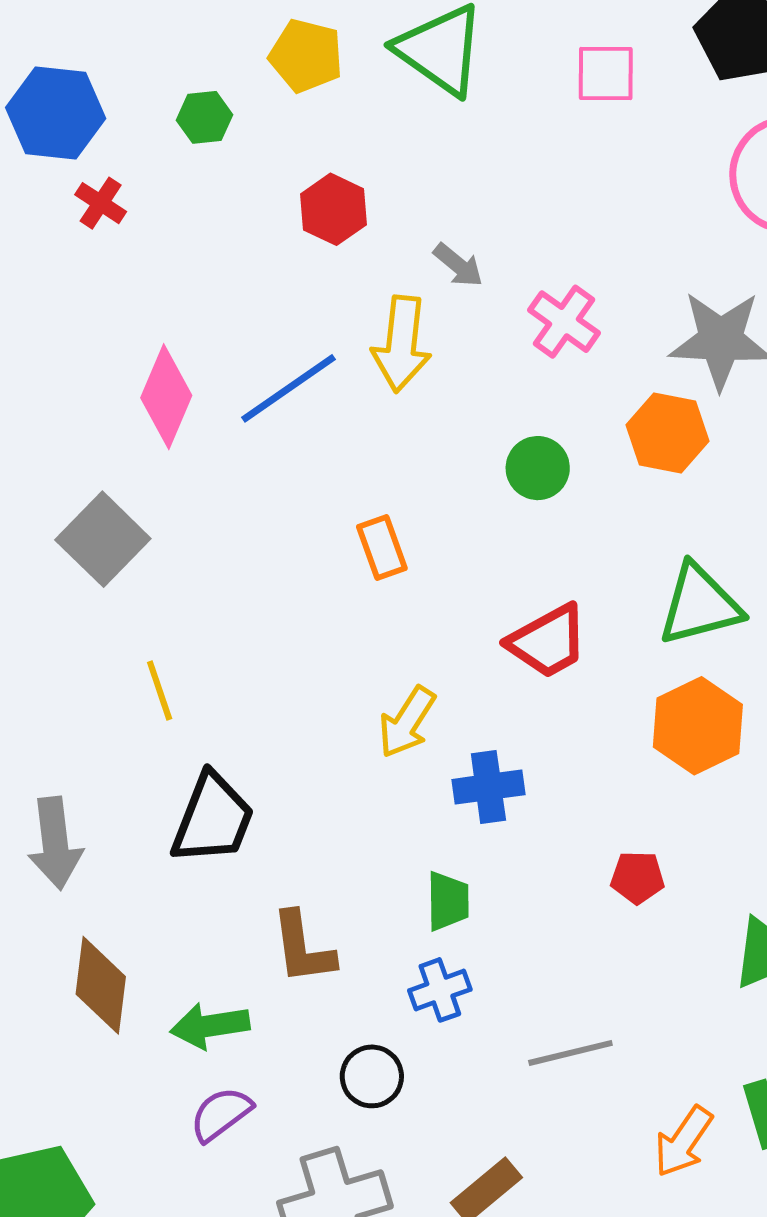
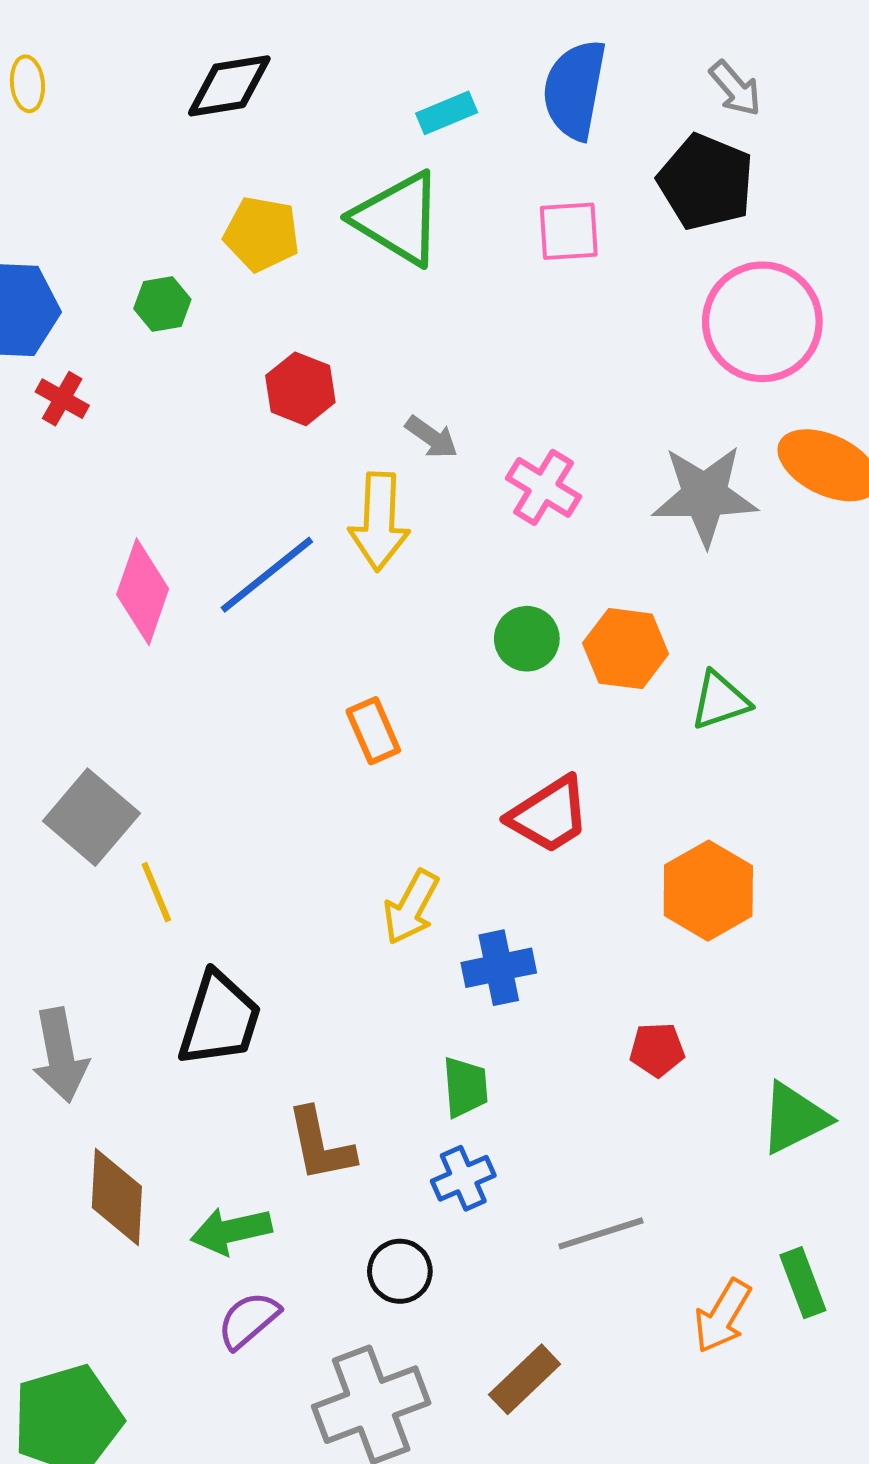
orange hexagon: (668, 433) -> (626, 649), moved
gray square: (103, 539) -> (91, 817), moved
green triangle: (700, 605) -> (720, 701), moved, size x0.7

